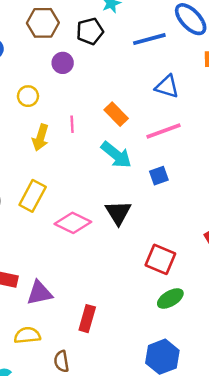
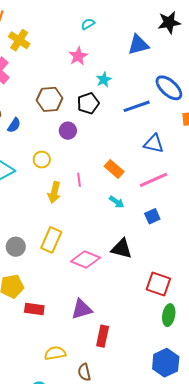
cyan arrow: (116, 155) -> (117, 202), size x0.6
black triangle: (118, 213) -> (122, 249), turned -40
purple triangle: (39, 293) -> (82, 309), moved
green ellipse: (170, 299) -> (169, 315), turned -45

